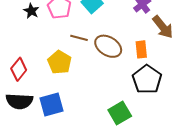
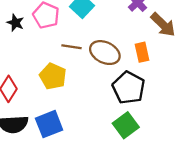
black pentagon: (147, 79) -> (129, 88), moved

